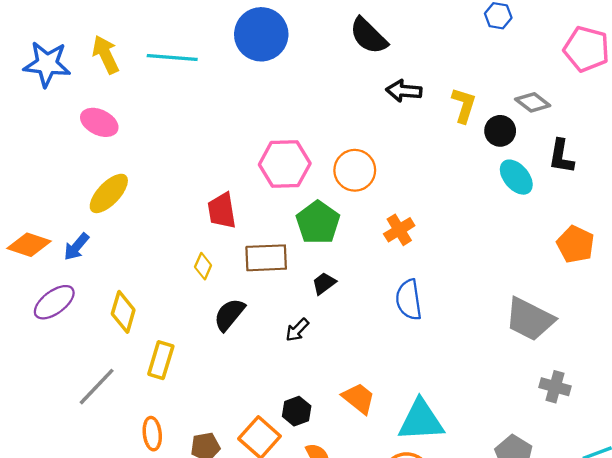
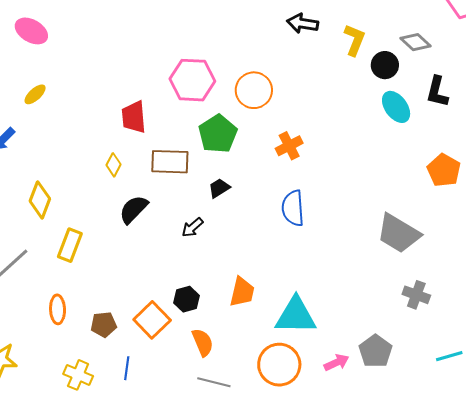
yellow ellipse: (109, 193) -> (35, 94), size x0.6
orange trapezoid: (359, 398) -> (242, 292), turned 60

